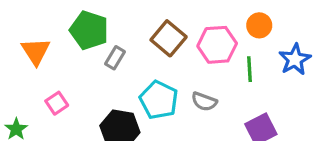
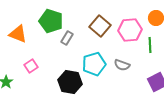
orange triangle: (36, 51) -> (18, 34), turned -36
cyan pentagon: (159, 100) -> (94, 64), turned 30

